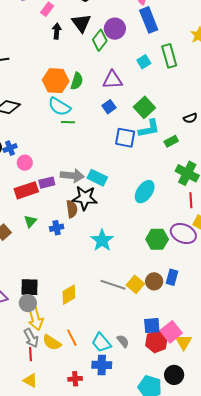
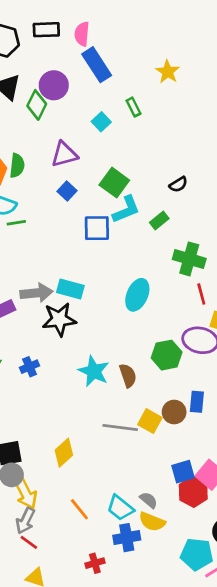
green rectangle: (169, 56) -> (133, 107), size x0.6
brown semicircle: (72, 209) -> (128, 375), moved
gray arrow: (31, 338) -> (25, 521), turned 66
yellow semicircle: (52, 342) -> (152, 522), moved
red line: (31, 354) -> (29, 542), turned -40

